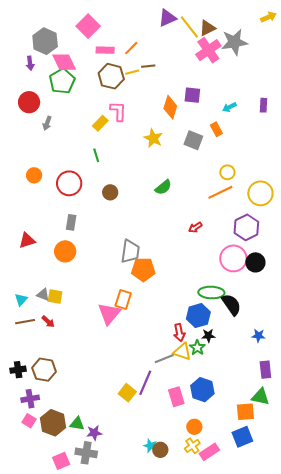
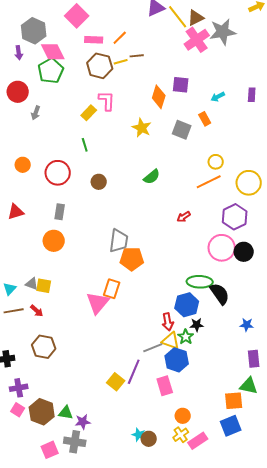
red triangle: (27, 240) -> (16, 212), moved
brown hexagon: (44, 370) -> (44, 347), moved
blue hexagon: (202, 390) -> (177, 360), moved

